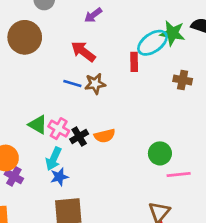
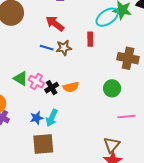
red rectangle: (134, 62) -> (90, 39), moved
brown cross: (183, 80) -> (128, 58), moved, size x1.5
green circle: (160, 153) -> (112, 88), moved
cyan arrow: (54, 159) -> (52, 118), moved

